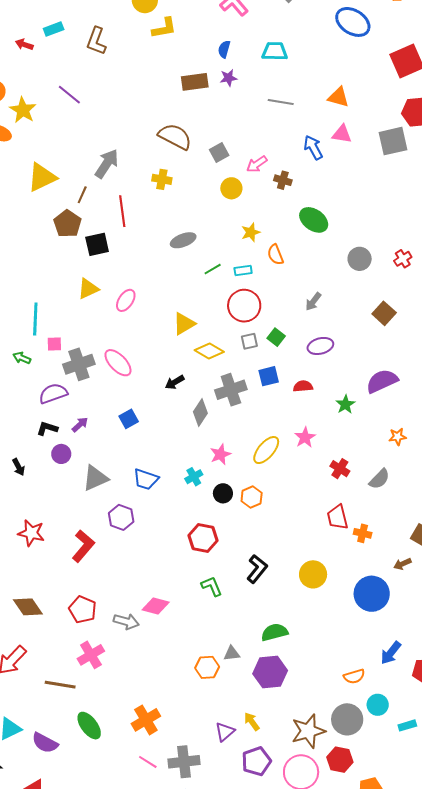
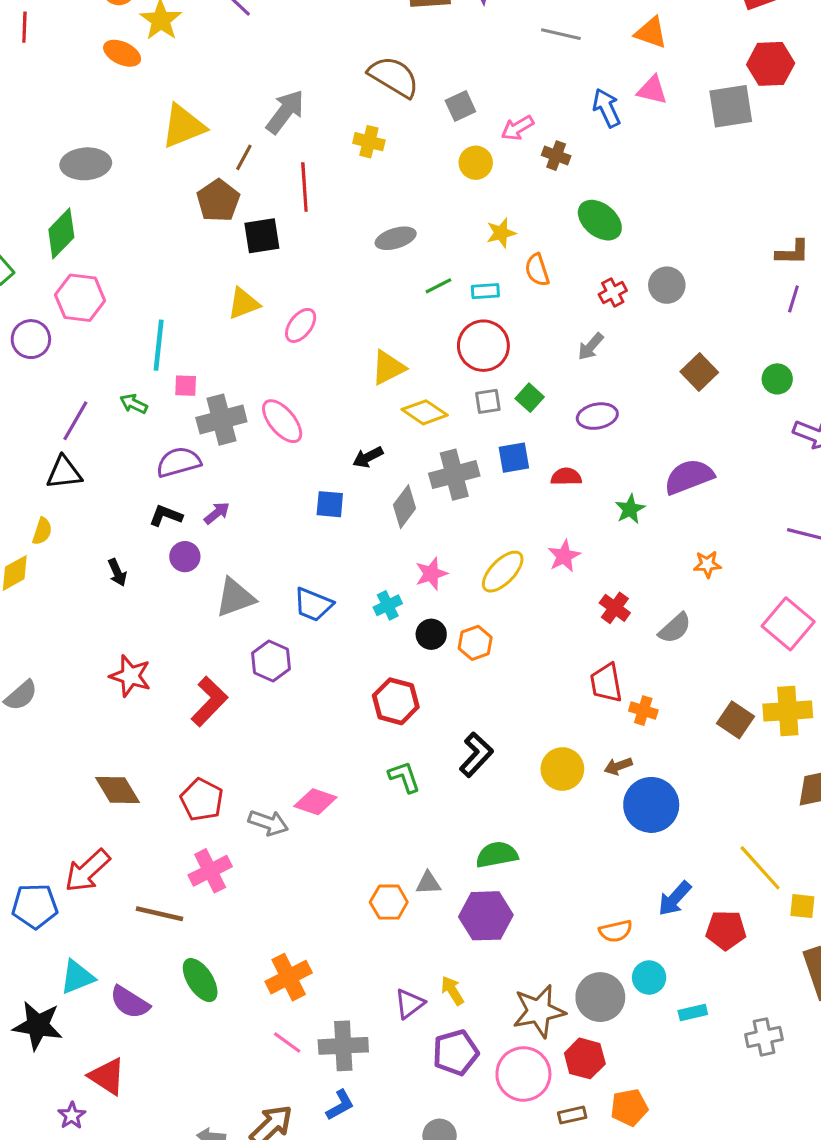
red cross: (403, 259) -> (613, 293), moved
blue square: (129, 419) -> (330, 504), moved, turned 30
brown arrow: (402, 564) -> (618, 766), moved

